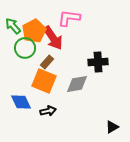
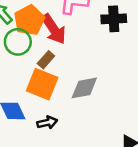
black cross: (98, 62) -> (114, 19), moved

